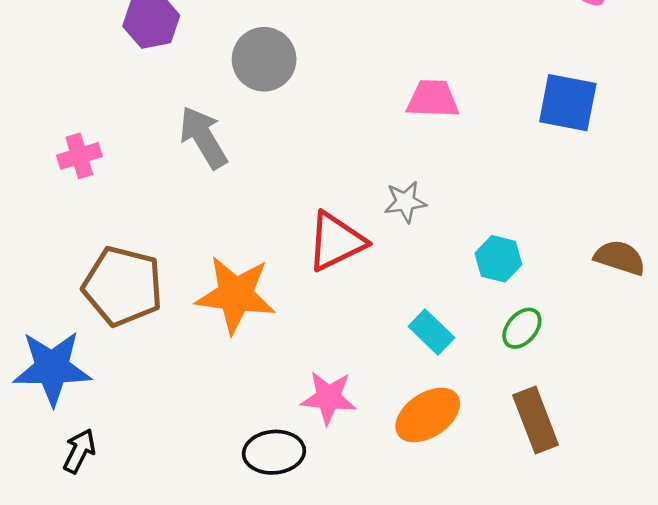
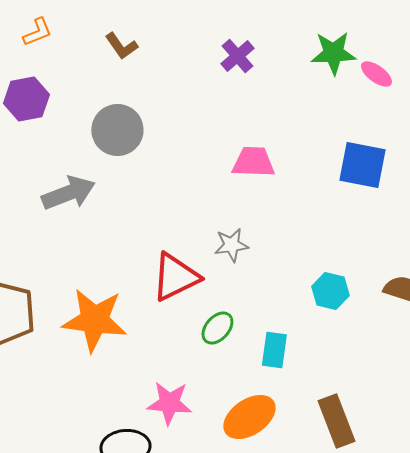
gray arrow: (203, 137) -> (68, 193), turned 100
cyan hexagon: (498, 259) -> (330, 291), moved
green ellipse: (522, 328) -> (217, 328), moved
cyan rectangle: (431, 332) -> (274, 350), moved, turned 54

